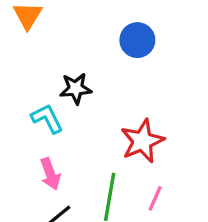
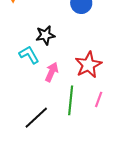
pink arrow: (50, 174) -> (52, 72), moved, turned -132

